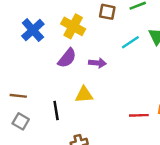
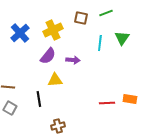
yellow cross: (73, 26) -> (53, 30), turned 36
cyan line: (130, 42) -> (100, 43), turned -49
yellow triangle: (84, 95) -> (55, 80), moved

